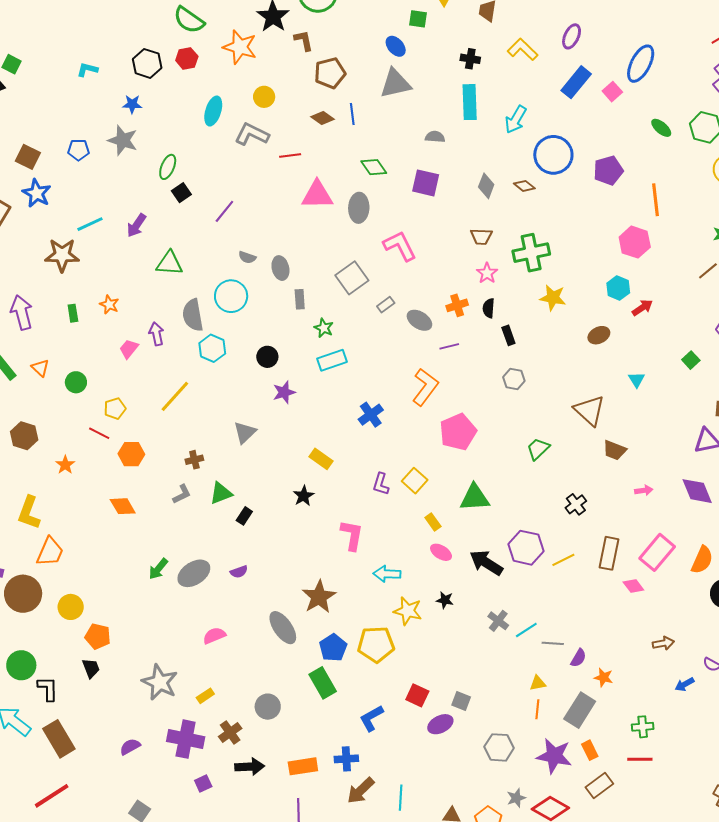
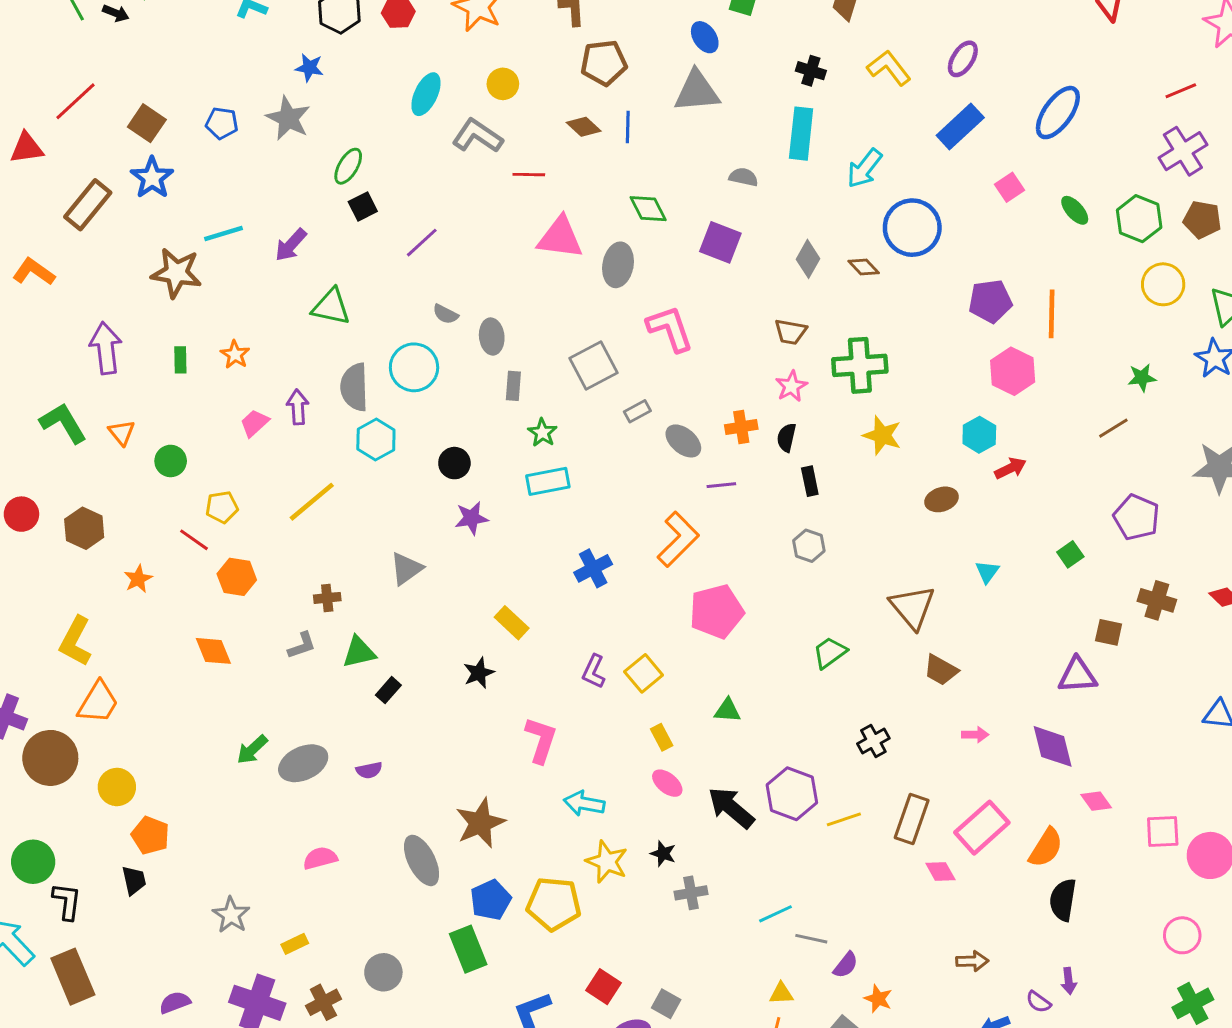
pink square: (612, 92) -> (1009, 187), moved
purple pentagon: (608, 170) -> (990, 301), moved
green triangle: (475, 498) -> (727, 710), size x0.6
gray cross: (498, 621) -> (691, 893), moved, turned 35
gray star: (160, 682) -> (231, 915), size x0.7

